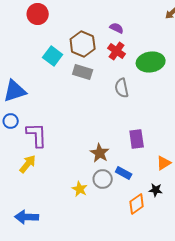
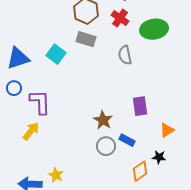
cyan square: (53, 56) -> (56, 54), moved
yellow star: (80, 189) -> (56, 175), moved

